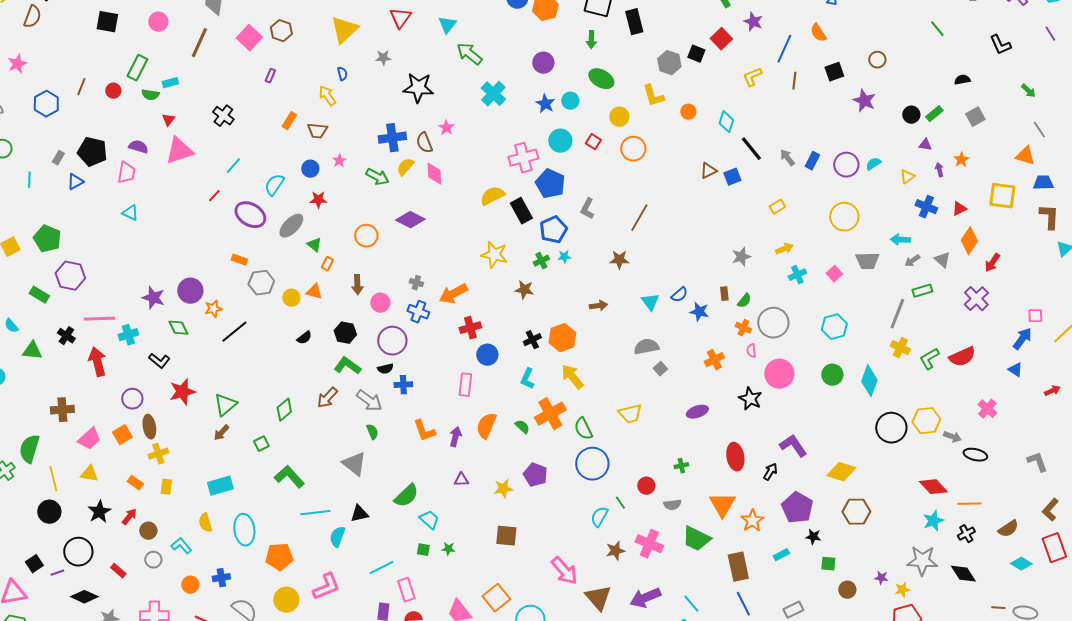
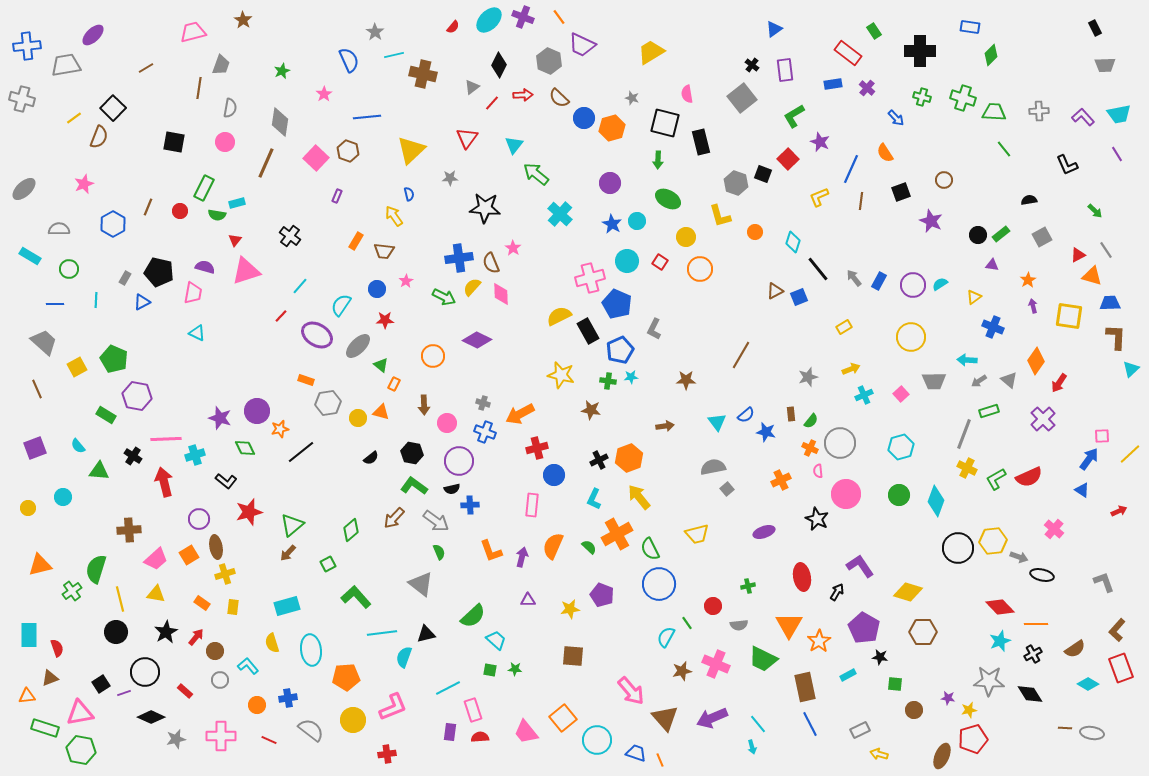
purple arrow: (939, 170) -> (1033, 306), moved
red triangle: (959, 209) -> (1078, 255), moved
brown line: (639, 218) -> (741, 355), moved
green cross: (541, 261) -> (608, 381), turned 35

